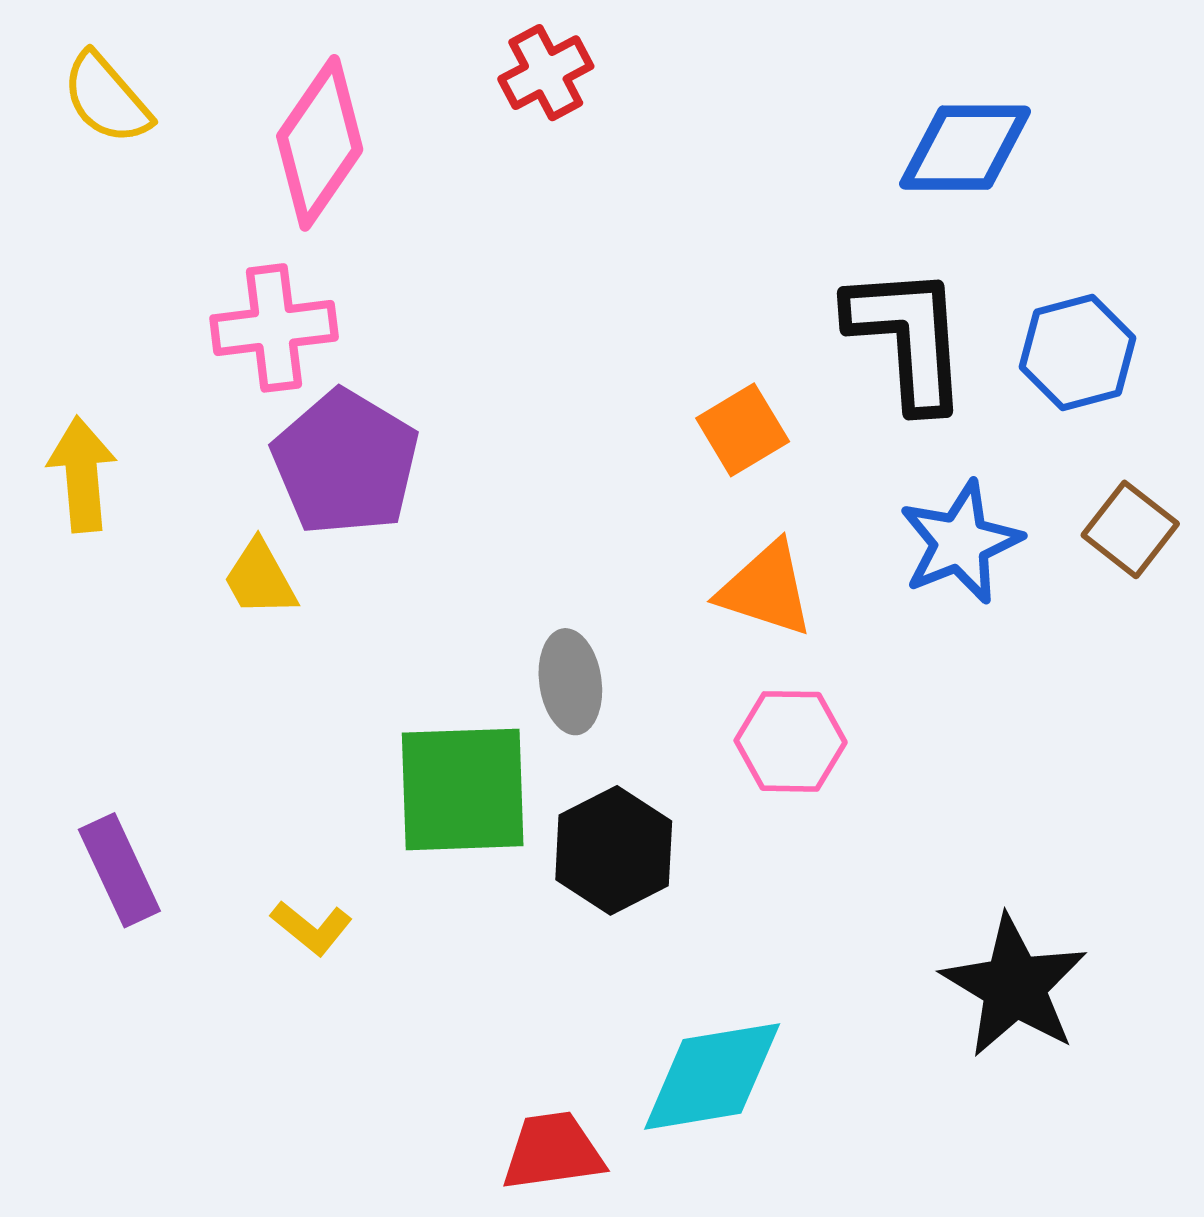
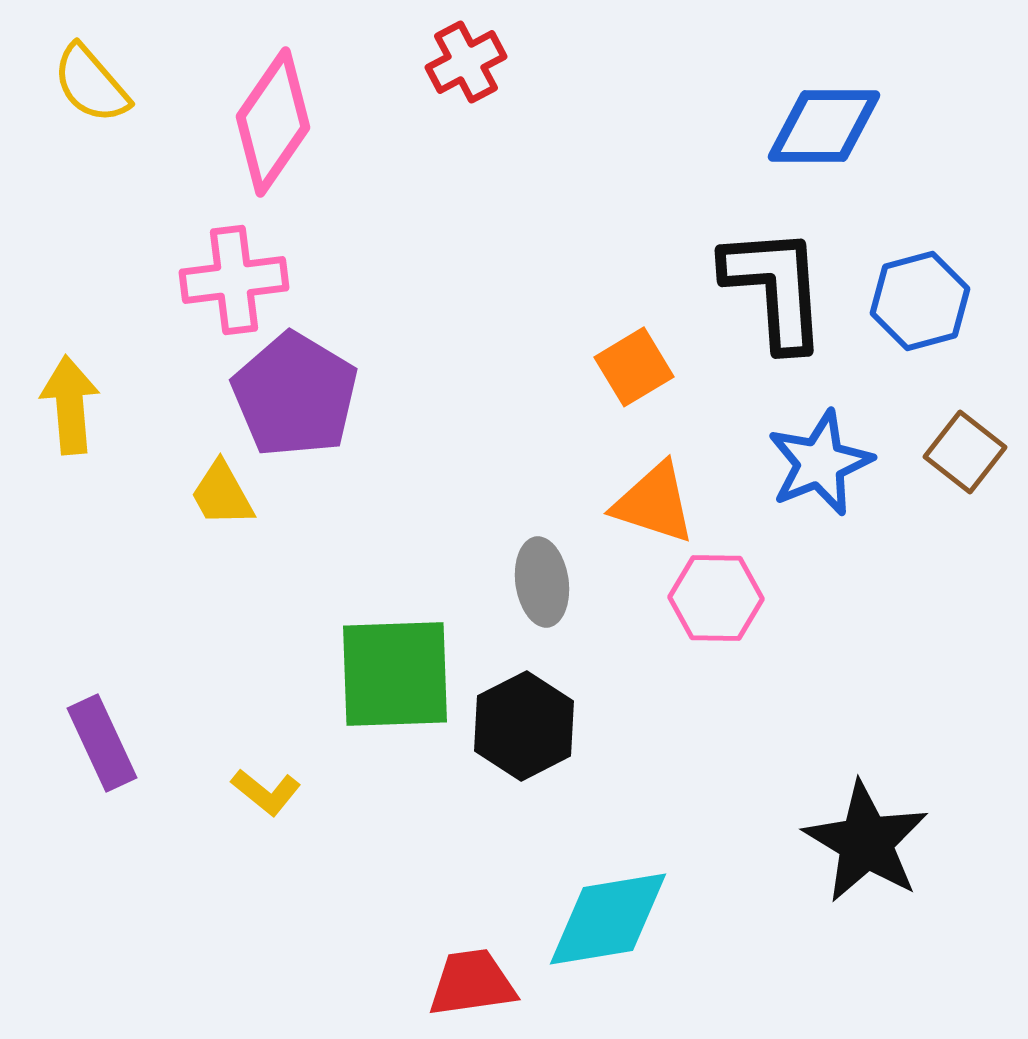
gray ellipse: (570, 682) -> (542, 582), moved
pink hexagon: (791, 741) -> (716, 598), moved

